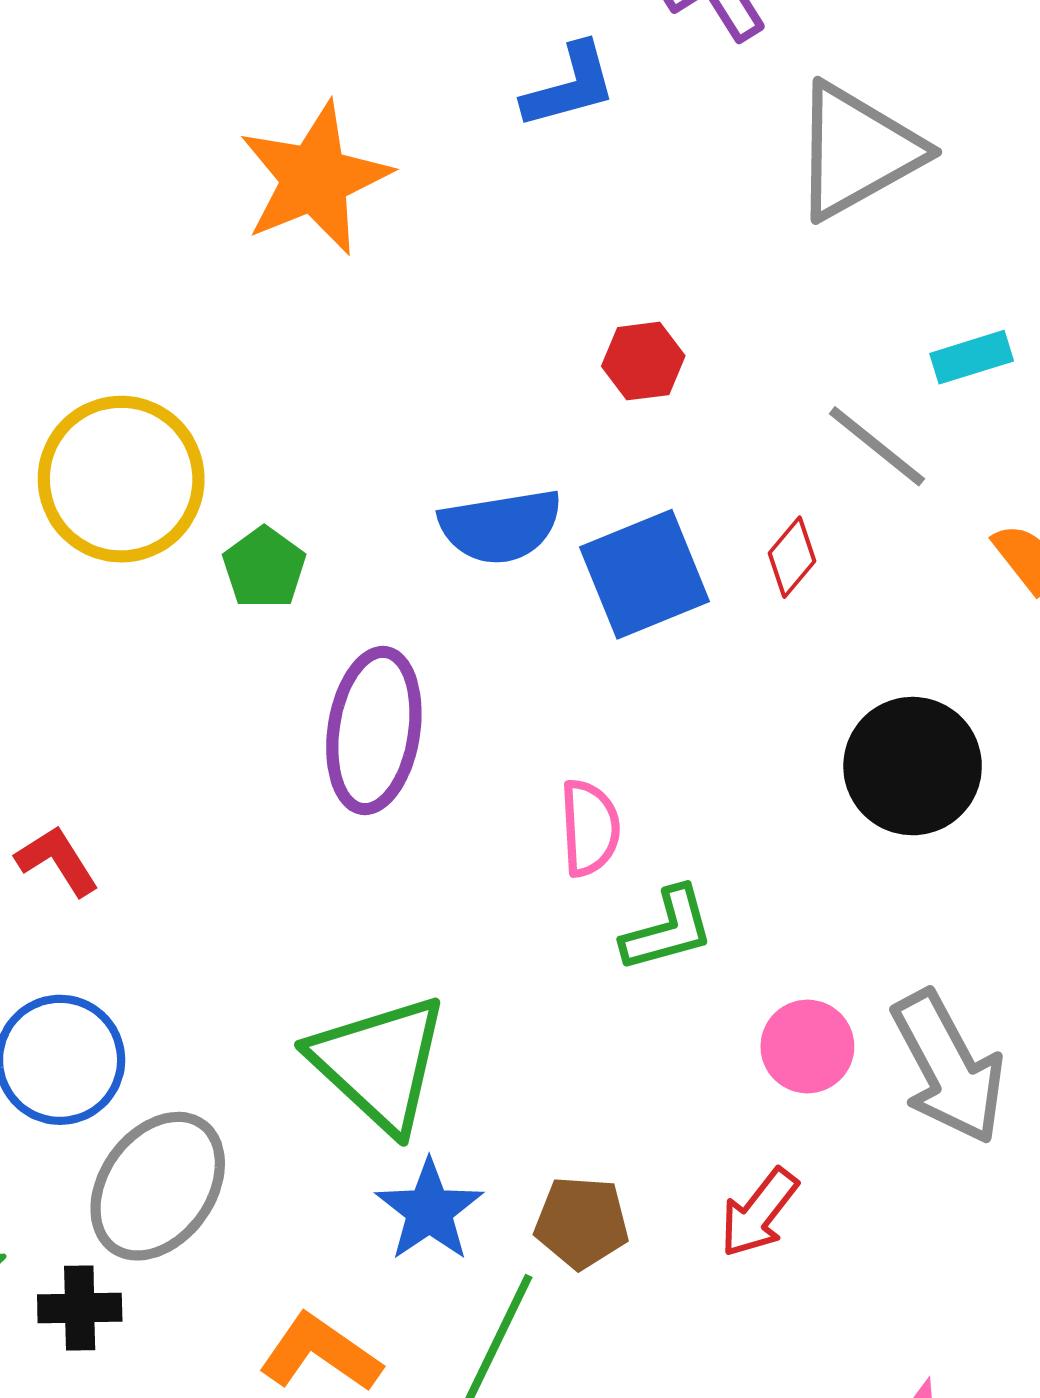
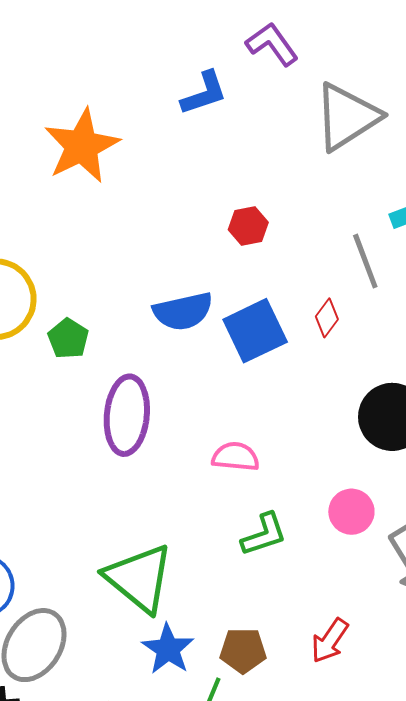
gray line: (877, 446) -> (365, 261), turned 34
pink semicircle: (590, 828) -> (236, 457), turned -78
green L-shape: (668, 929) -> (264, 535), moved
pink circle: (807, 1046) -> (351, 512), moved

